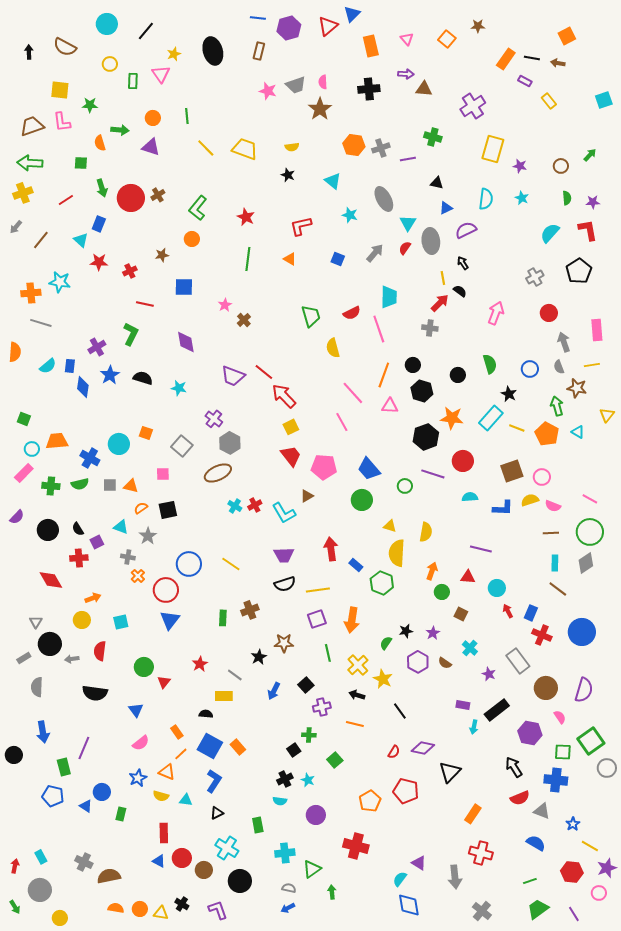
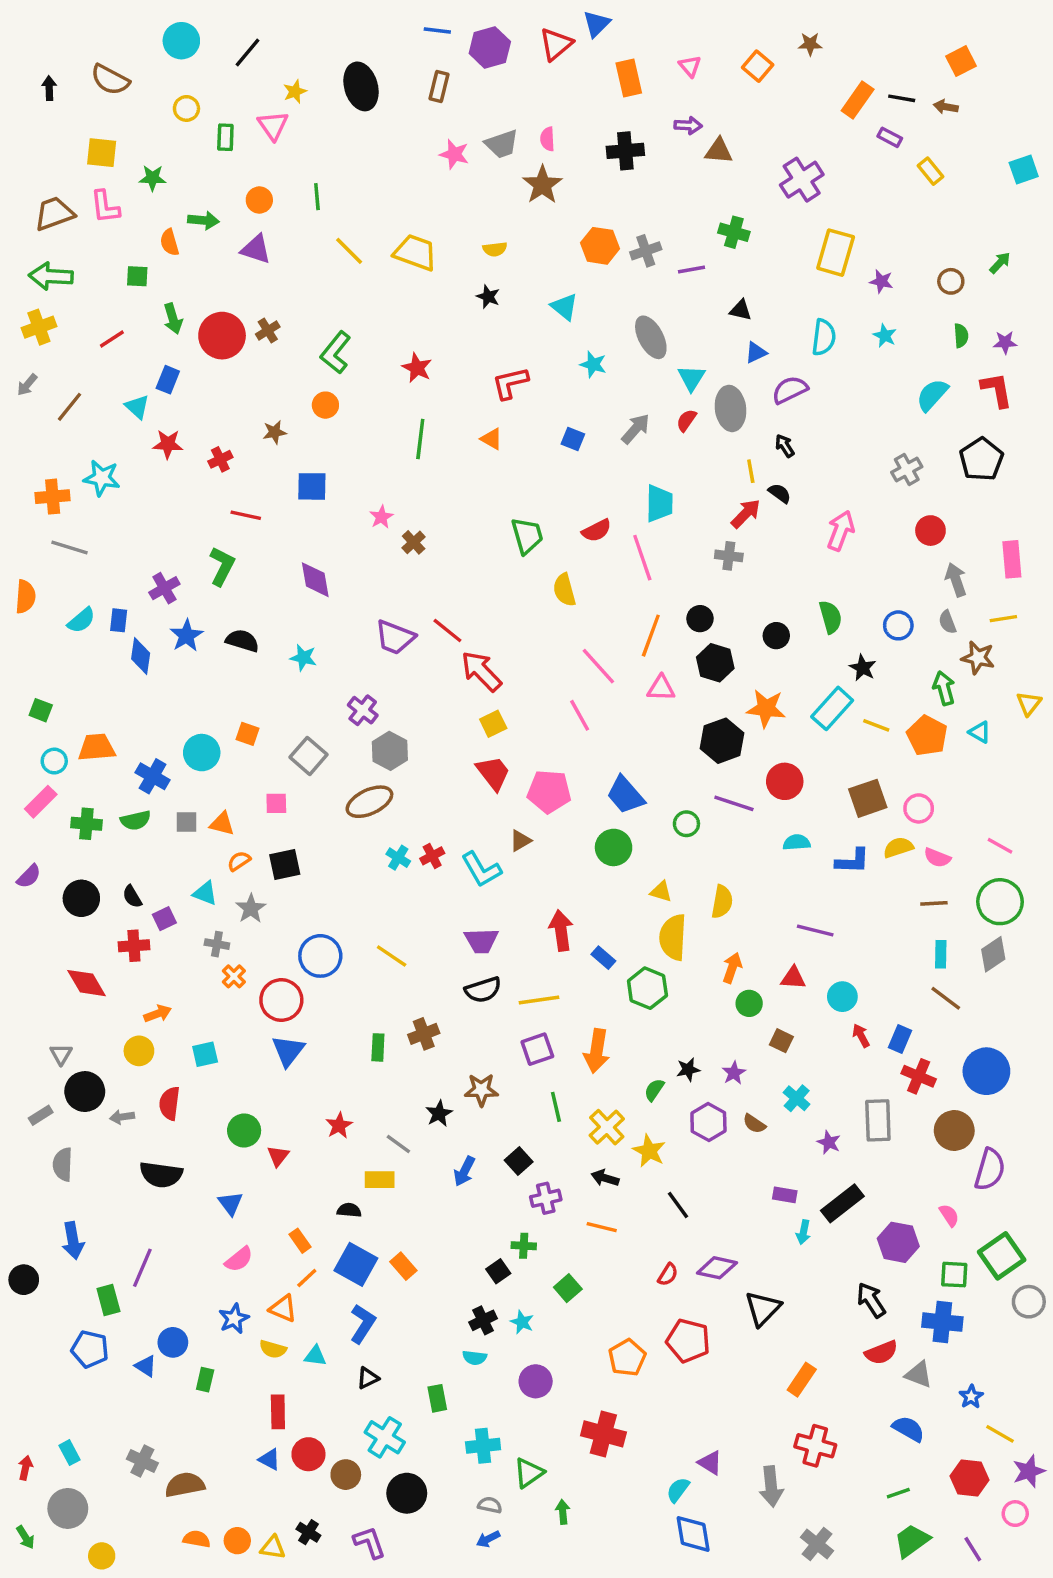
gray rectangle: (518, 661) -> (878, 1120), turned 35
brown circle: (546, 688) -> (954, 1131), moved

